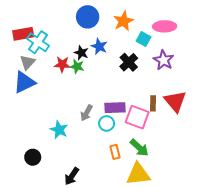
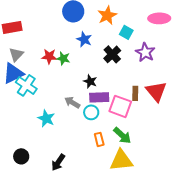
pink ellipse: (165, 26) -> (159, 18), moved
cyan cross: (38, 42) -> (26, 85), moved
black star: (81, 53) -> (90, 81), moved
gray arrow: (87, 113) -> (72, 102), turned 91
black circle: (33, 157) -> (21, 156), moved

